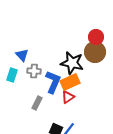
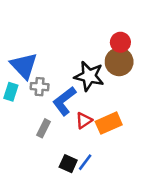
blue triangle: (22, 55) -> (24, 66), size x1.6
blue L-shape: (53, 82) -> (64, 101), turned -150
orange rectangle: (70, 82) -> (109, 123), moved

